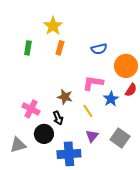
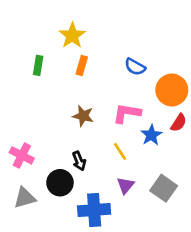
blue semicircle: (99, 49) -> (135, 67), turned 42
brown star: (65, 97) -> (83, 116), moved
pink cross: (31, 109) -> (22, 155), moved

